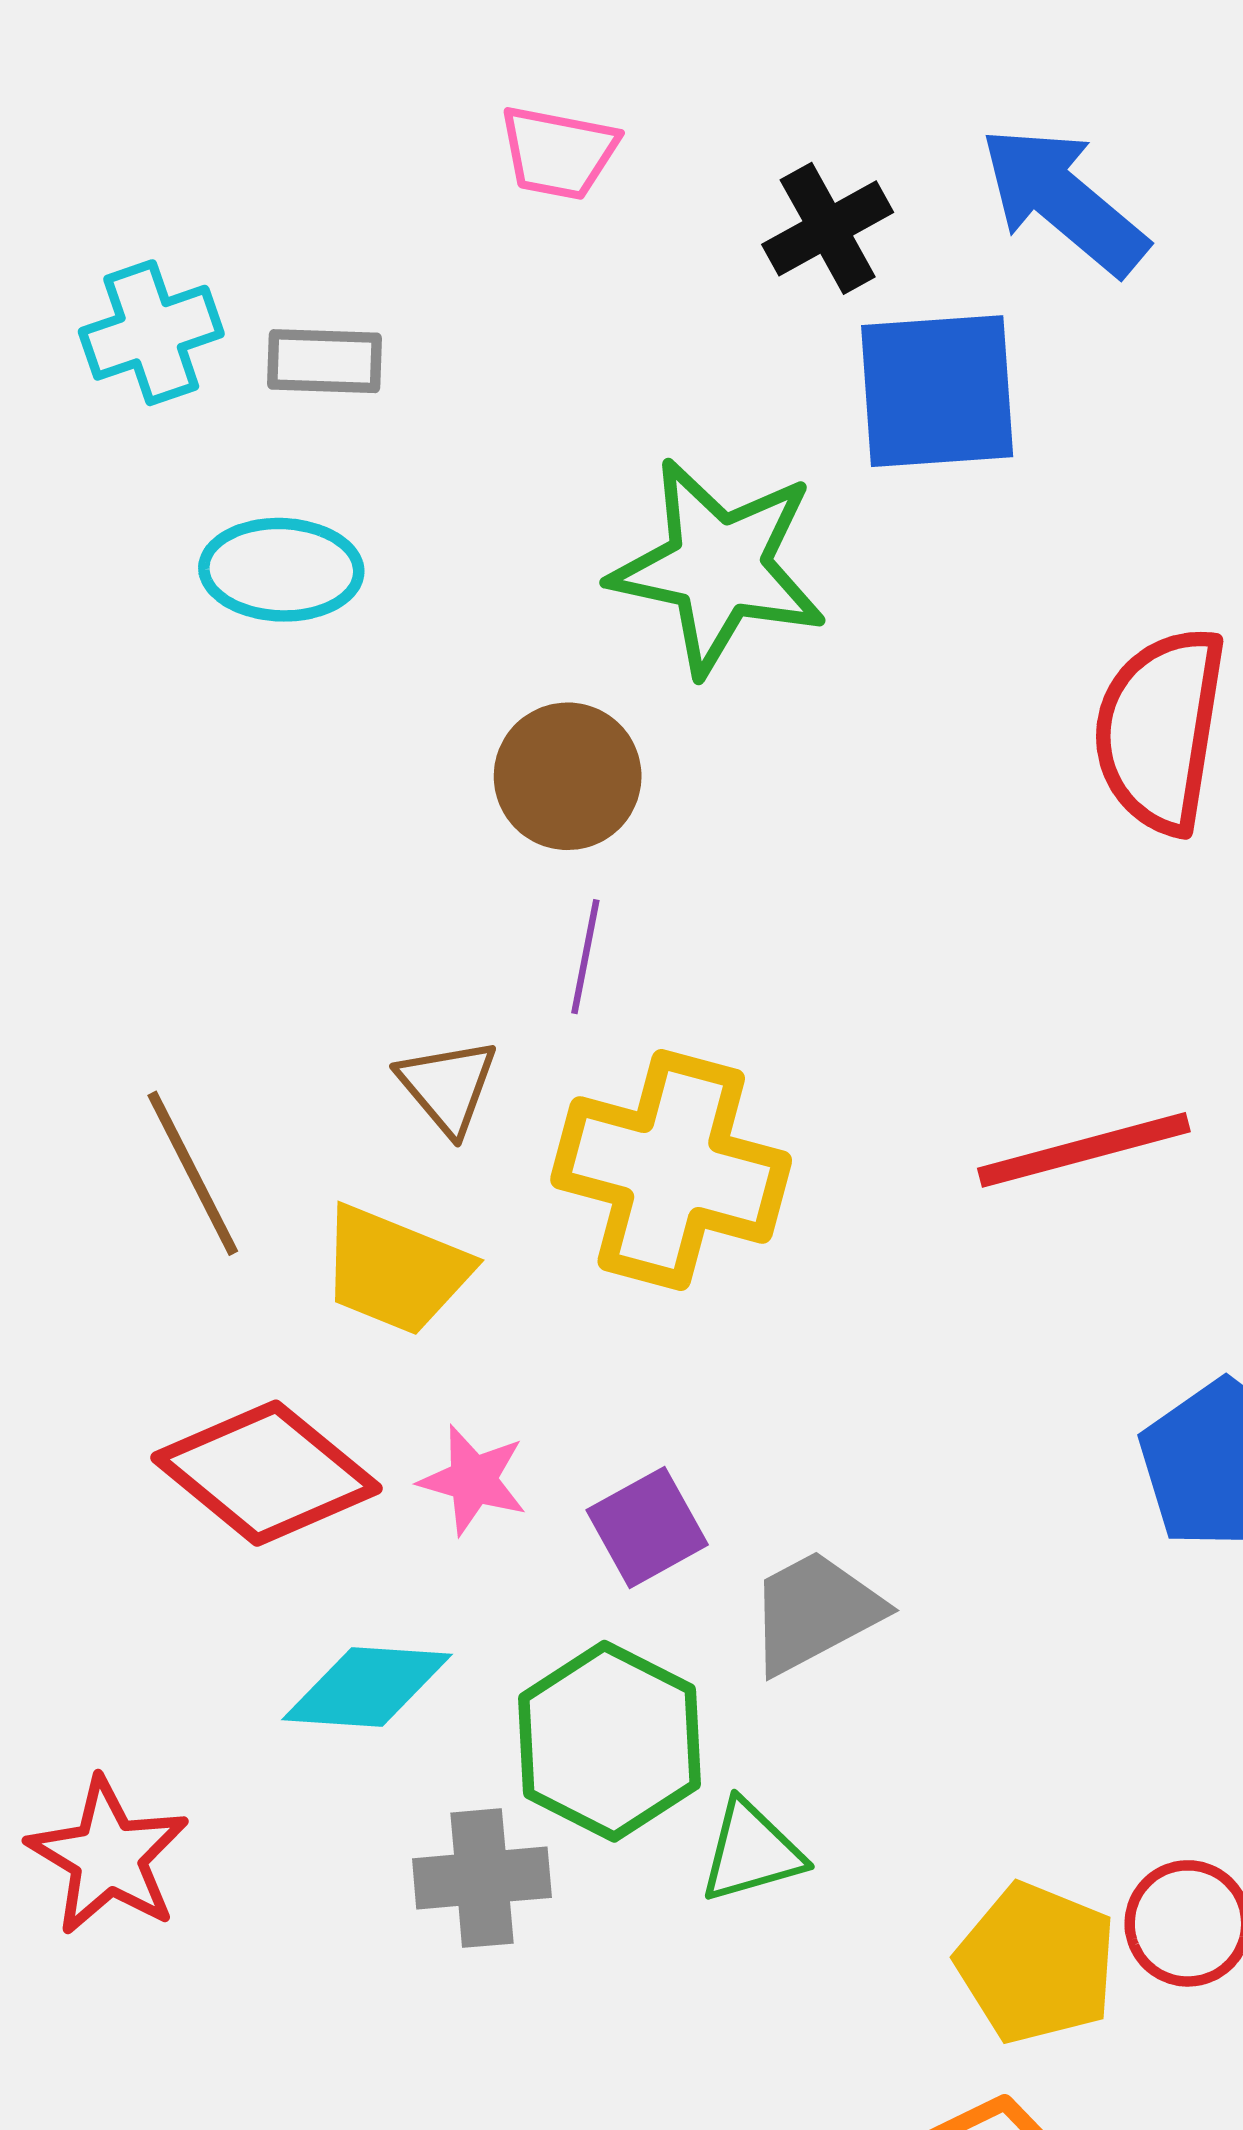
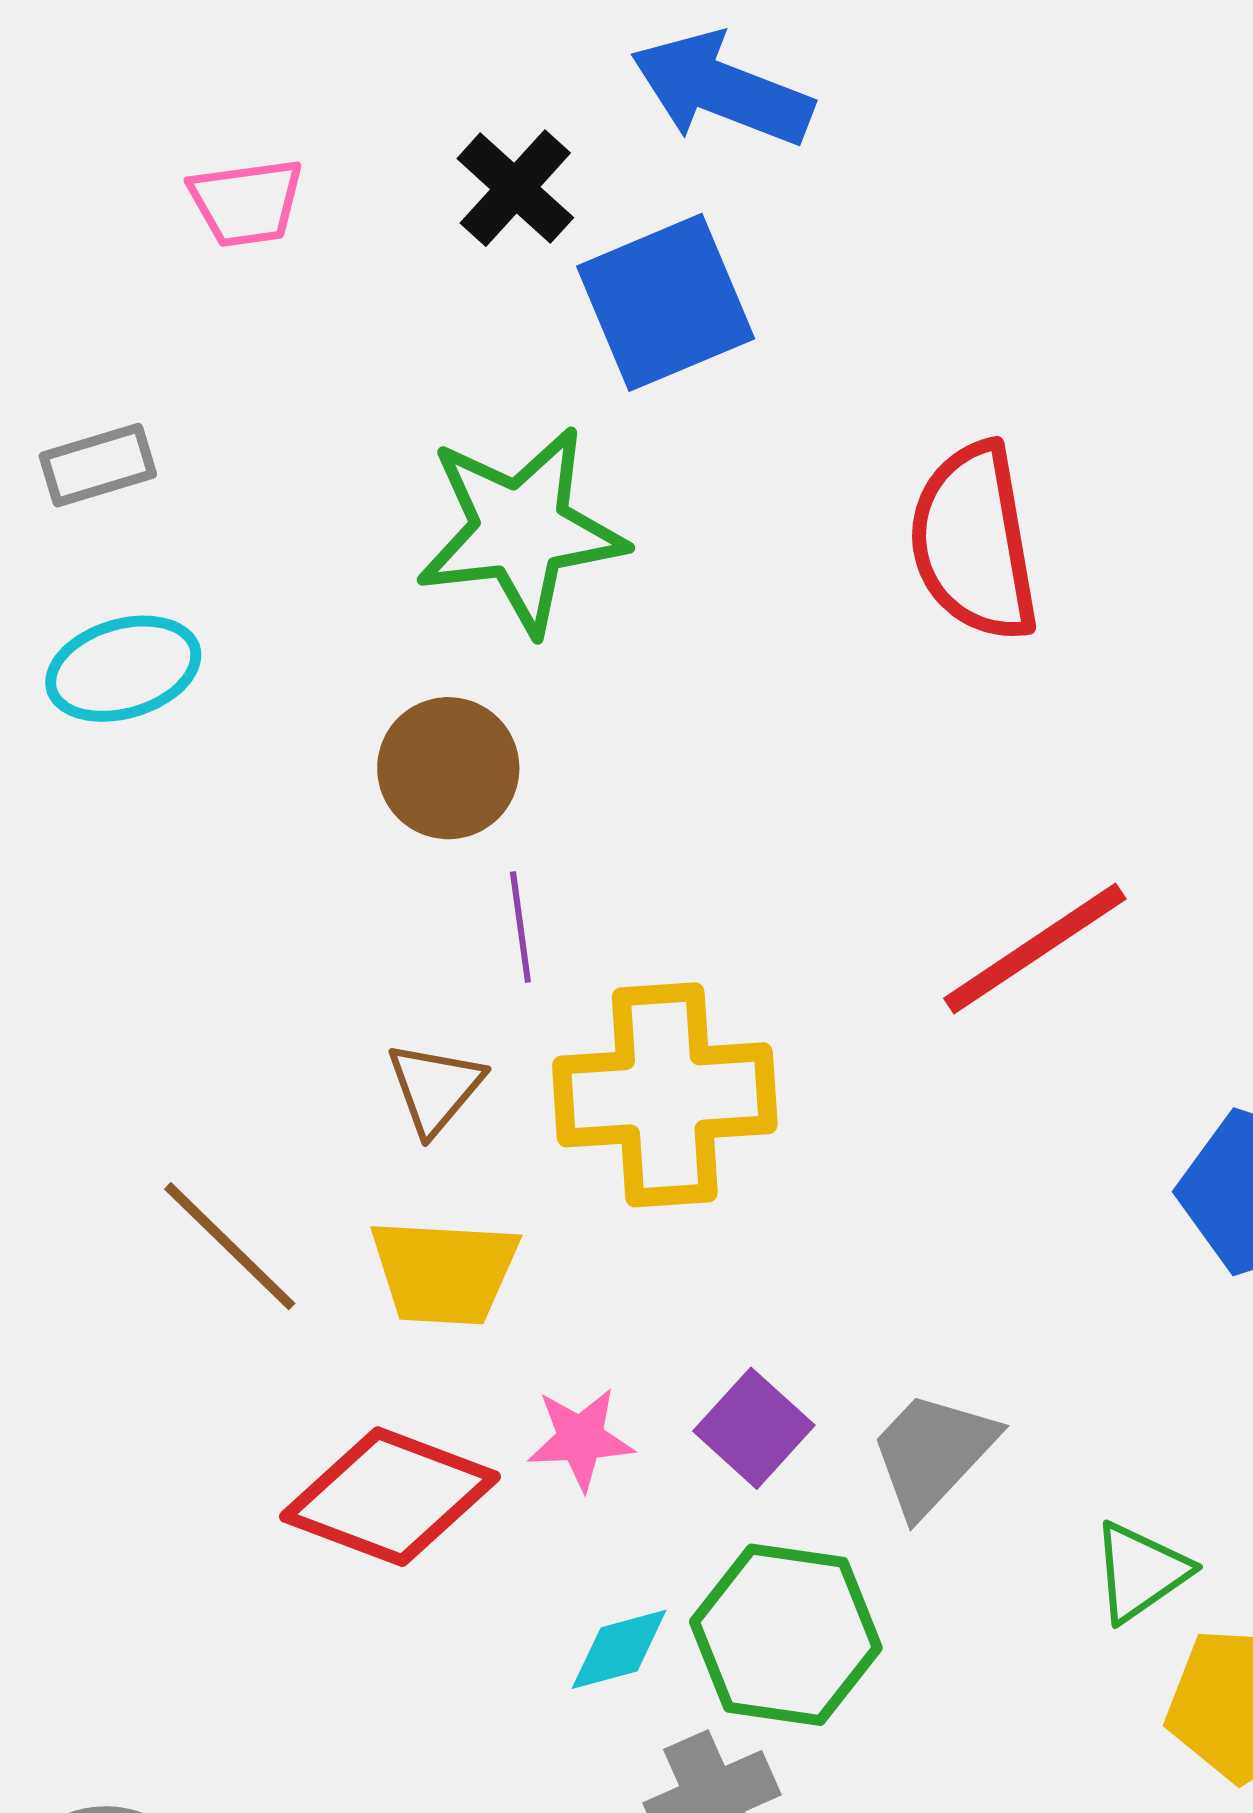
brown triangle: (448, 1086) -> (435, 1088), turned 39
cyan diamond: (367, 1687) -> (619, 1649), moved, size x0.7
green triangle: (751, 1852) -> (1140, 1572), moved

